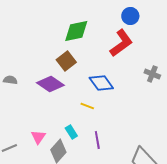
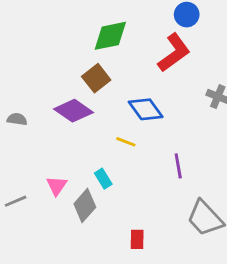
gray semicircle: (10, 80) -> (17, 119), moved
purple line: (97, 140) -> (178, 166), moved

